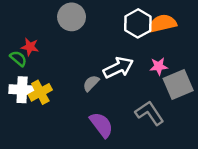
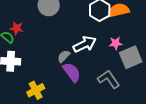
yellow cross: (40, 92) -> (36, 90), moved
purple semicircle: (101, 125) -> (72, 72), moved

